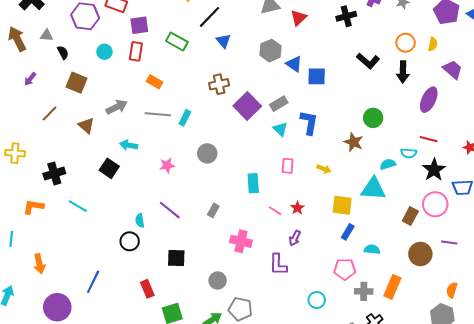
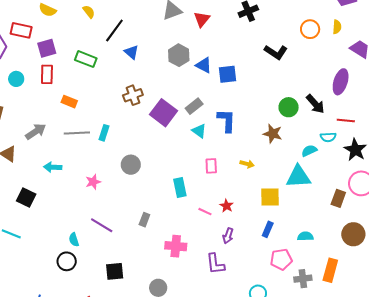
black arrow: (403, 72) -> (315, 104), moved, turned -35
black square: (109, 168) -> (26, 198), moved
blue rectangle: (348, 232) -> (268, 229), moved

